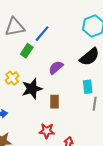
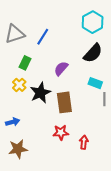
green rectangle: (27, 51) -> (25, 63), moved
cyan rectangle: (88, 87) -> (95, 83), turned -56
brown rectangle: (55, 102) -> (64, 102), size x1.5

